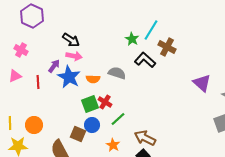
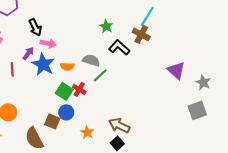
cyan line: (151, 30) -> (147, 16), moved
black arrow: (71, 40) -> (35, 27), moved, turned 30
green square: (90, 104) -> (64, 91), turned -36
green line: (118, 119) -> (100, 75), moved

